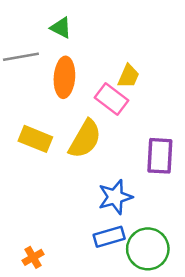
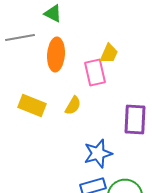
pink rectangle: (112, 99) -> (95, 72), turned 40
yellow semicircle: (85, 139) -> (73, 106), size x0.6

